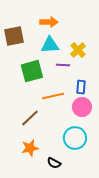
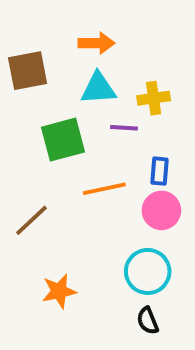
yellow cross: (78, 50) -> (154, 98), turned 35
brown line: (30, 118) -> (32, 220), moved
black semicircle: (54, 163) -> (148, 321), moved, turned 40

